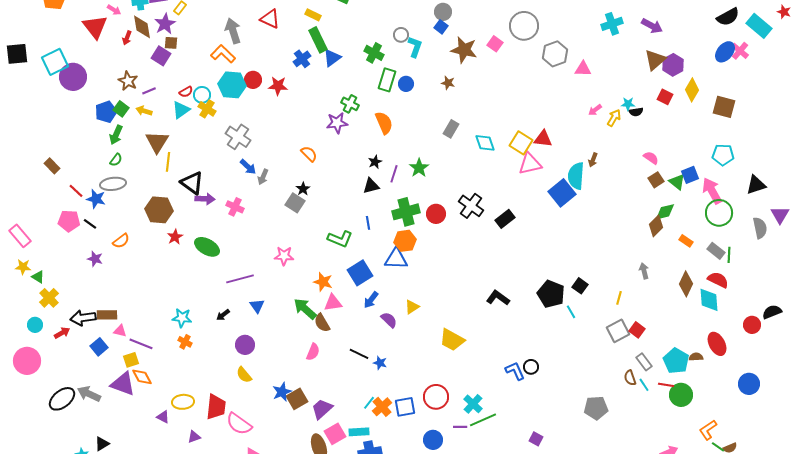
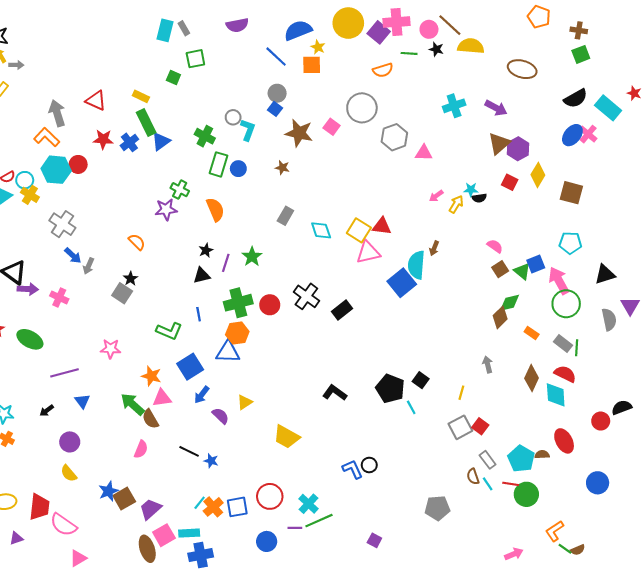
red star: (278, 86) -> (103, 139), moved

